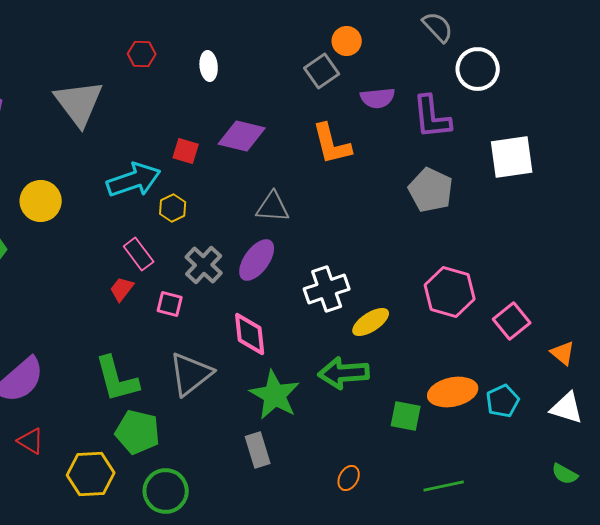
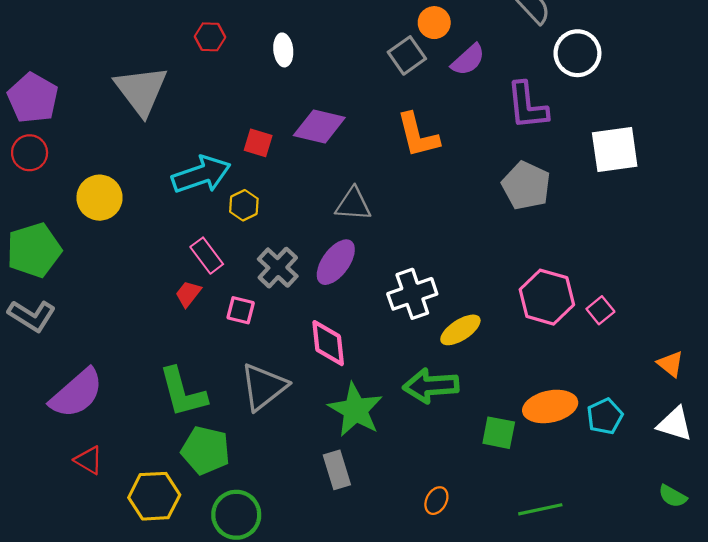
purple semicircle: (378, 98) -> (468, 60), moved, turned -36
pink square: (512, 321) -> (600, 310), moved, size x0.7

